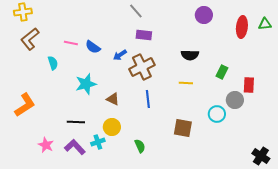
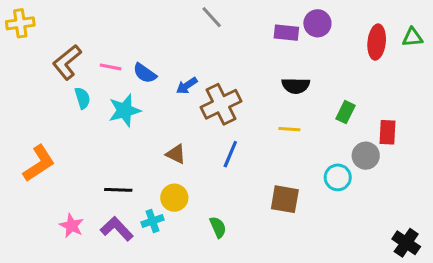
yellow cross: (23, 12) -> (20, 23), moved
purple rectangle: (144, 35) -> (286, 33), moved
brown L-shape: (30, 39) -> (67, 62), moved
cyan star: (86, 84) -> (125, 110), moved
blue line: (148, 99) -> (230, 154), turned 30

